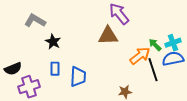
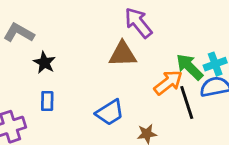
green arrow: (155, 45) -> (190, 67), size x1.5
blue trapezoid: (78, 77) -> (110, 112), moved, turned 55

